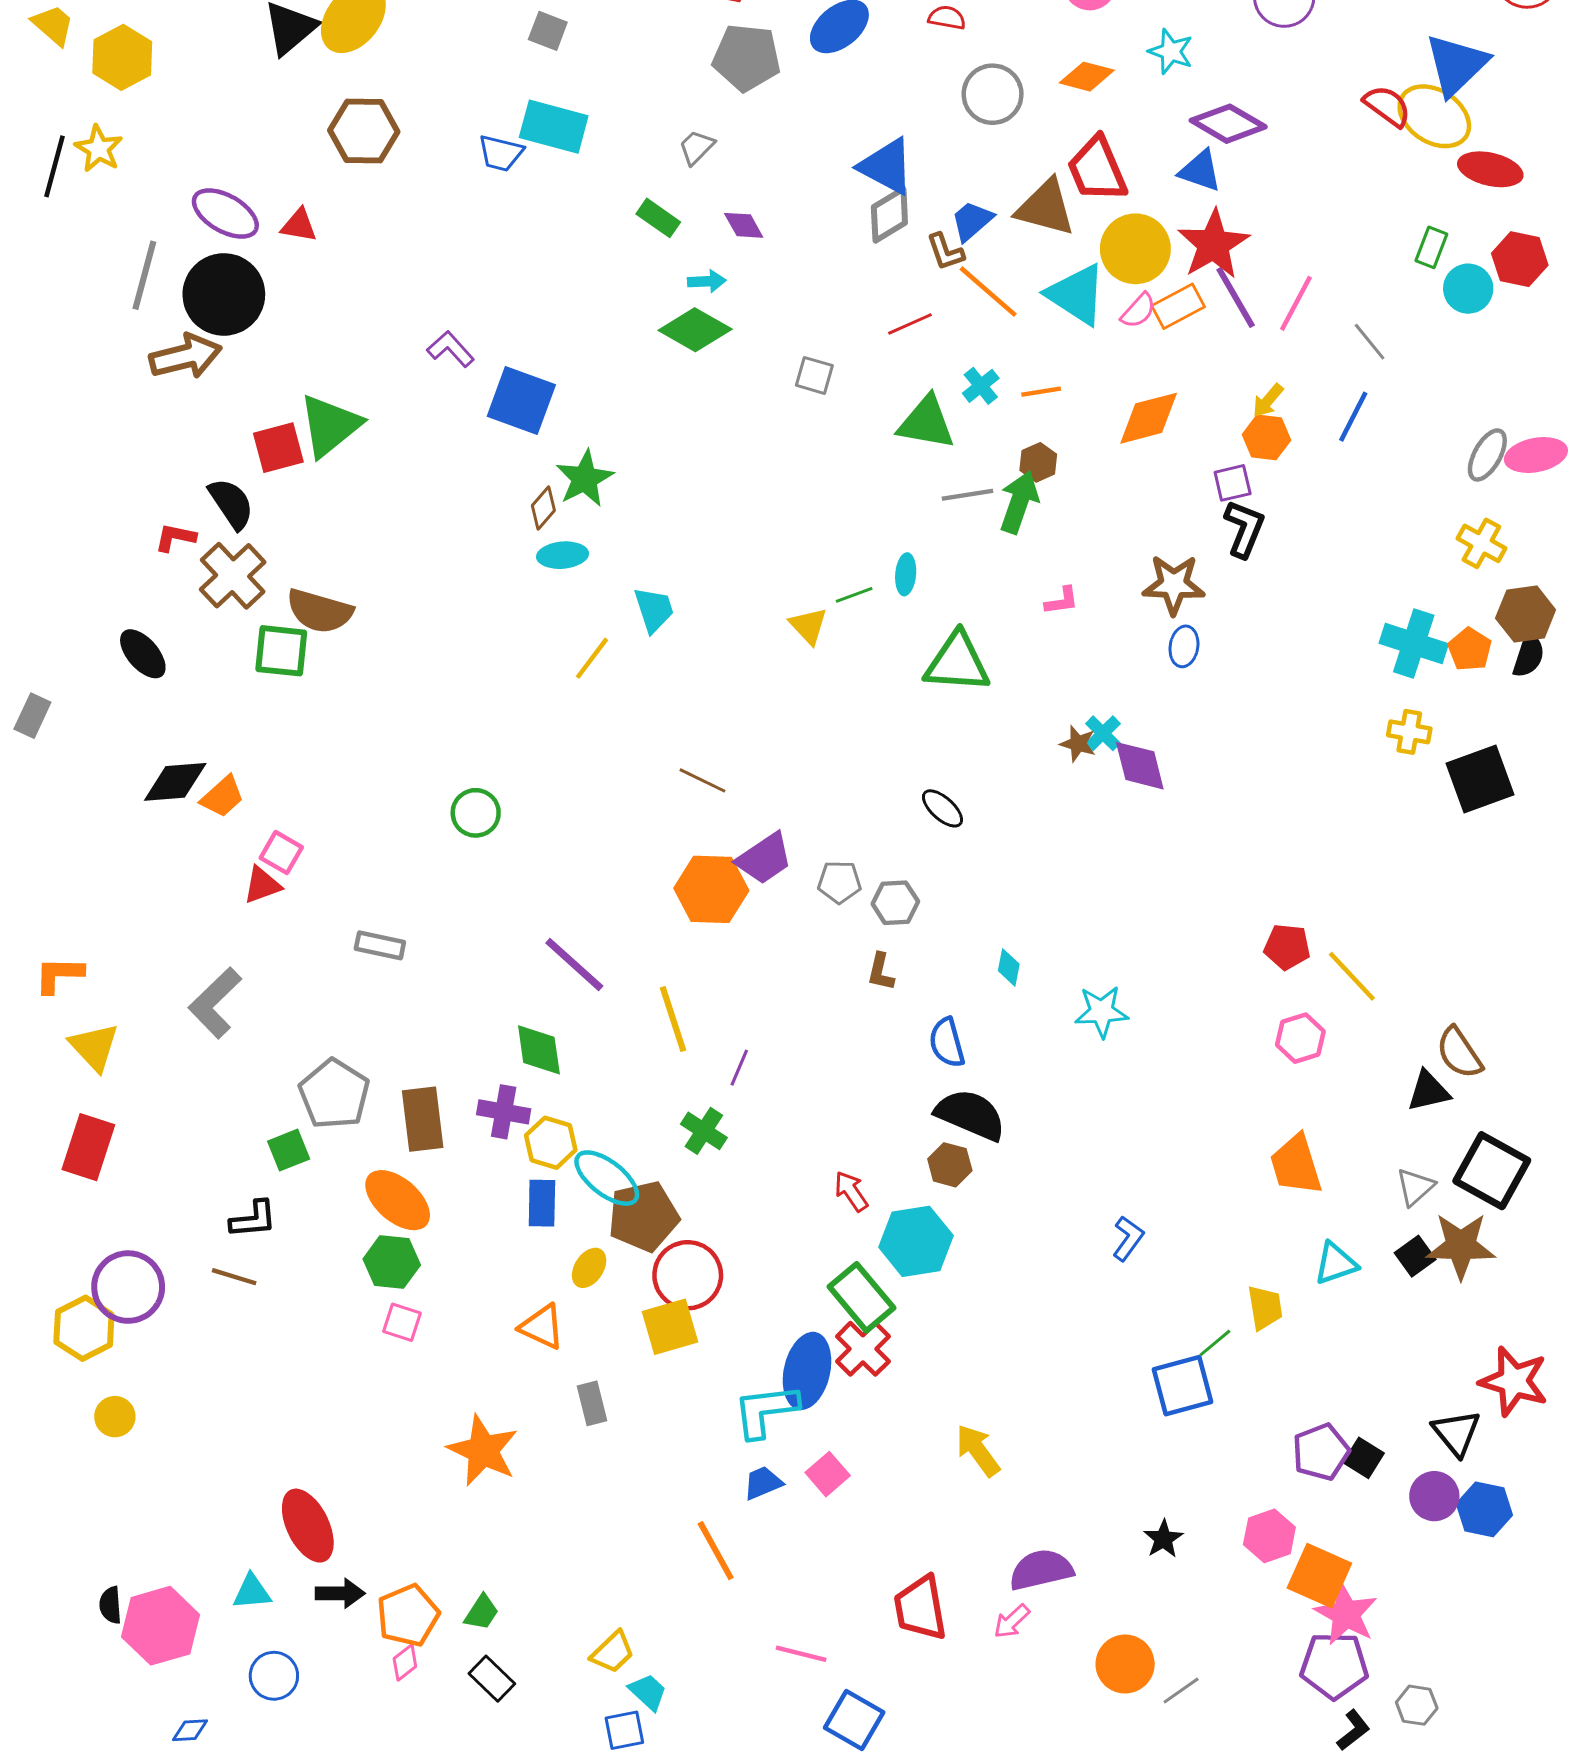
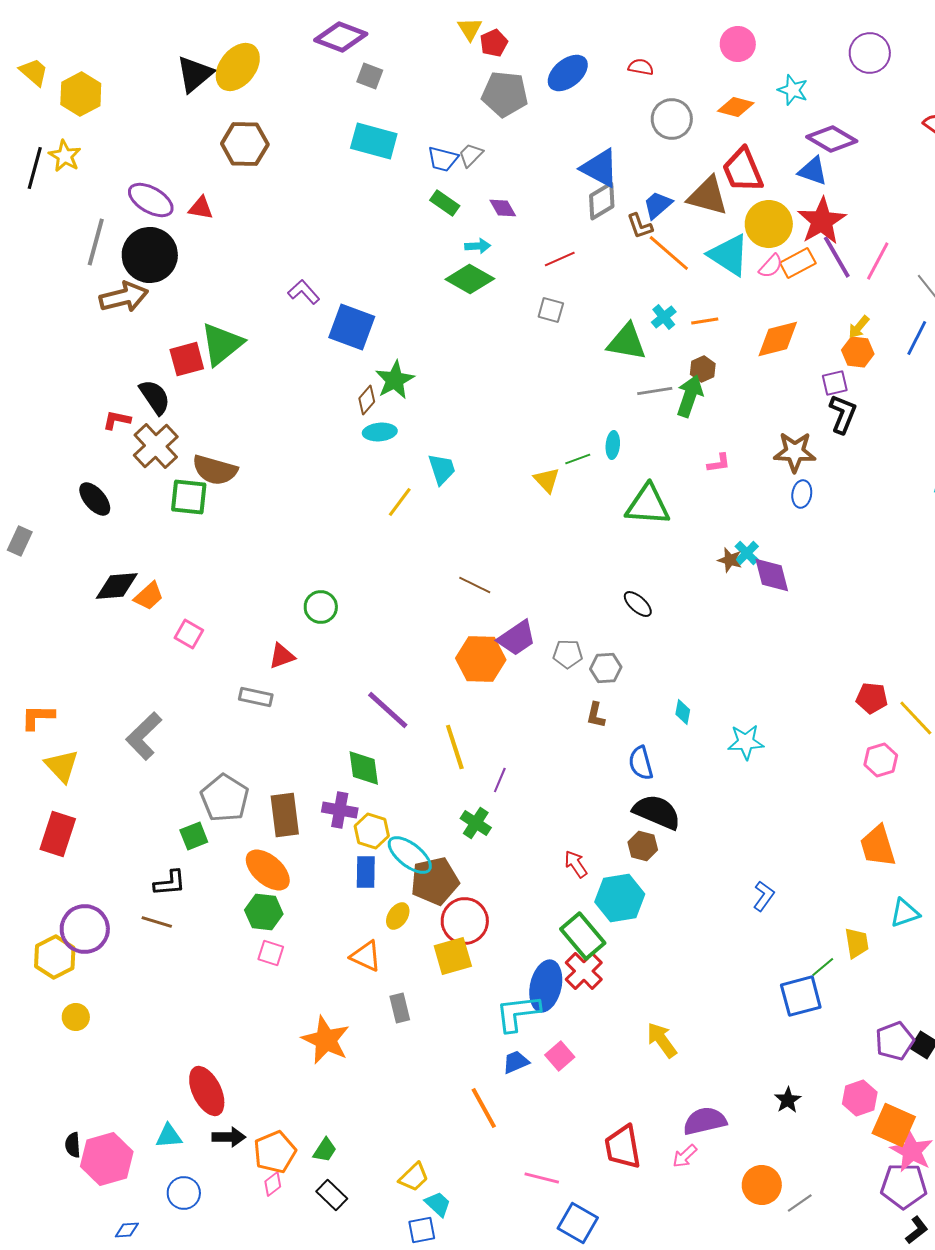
blue trapezoid: (501, 153) -> (443, 159), moved
red line: (910, 324) -> (560, 259), moved
red triangle: (262, 885) -> (282, 656), moved

